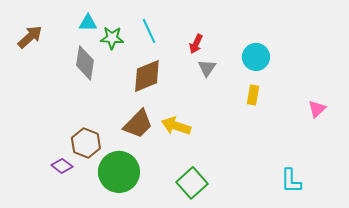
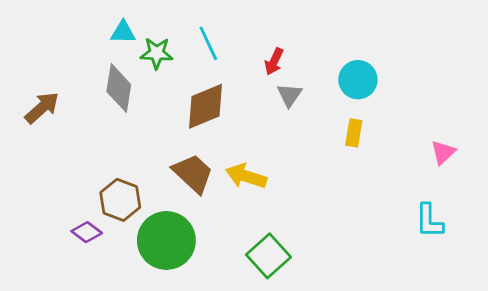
brown arrow: (30, 37) -> (42, 108), moved
brown trapezoid: (138, 124) -> (193, 173), turned -92
cyan L-shape: (291, 181) -> (429, 221), moved

